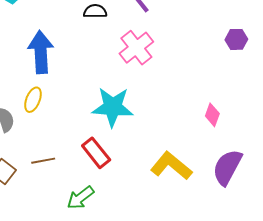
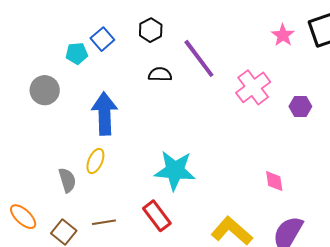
pink cross: (136, 48) -> (253, 87), moved
pink diamond: (212, 115) -> (274, 181), turned -30

